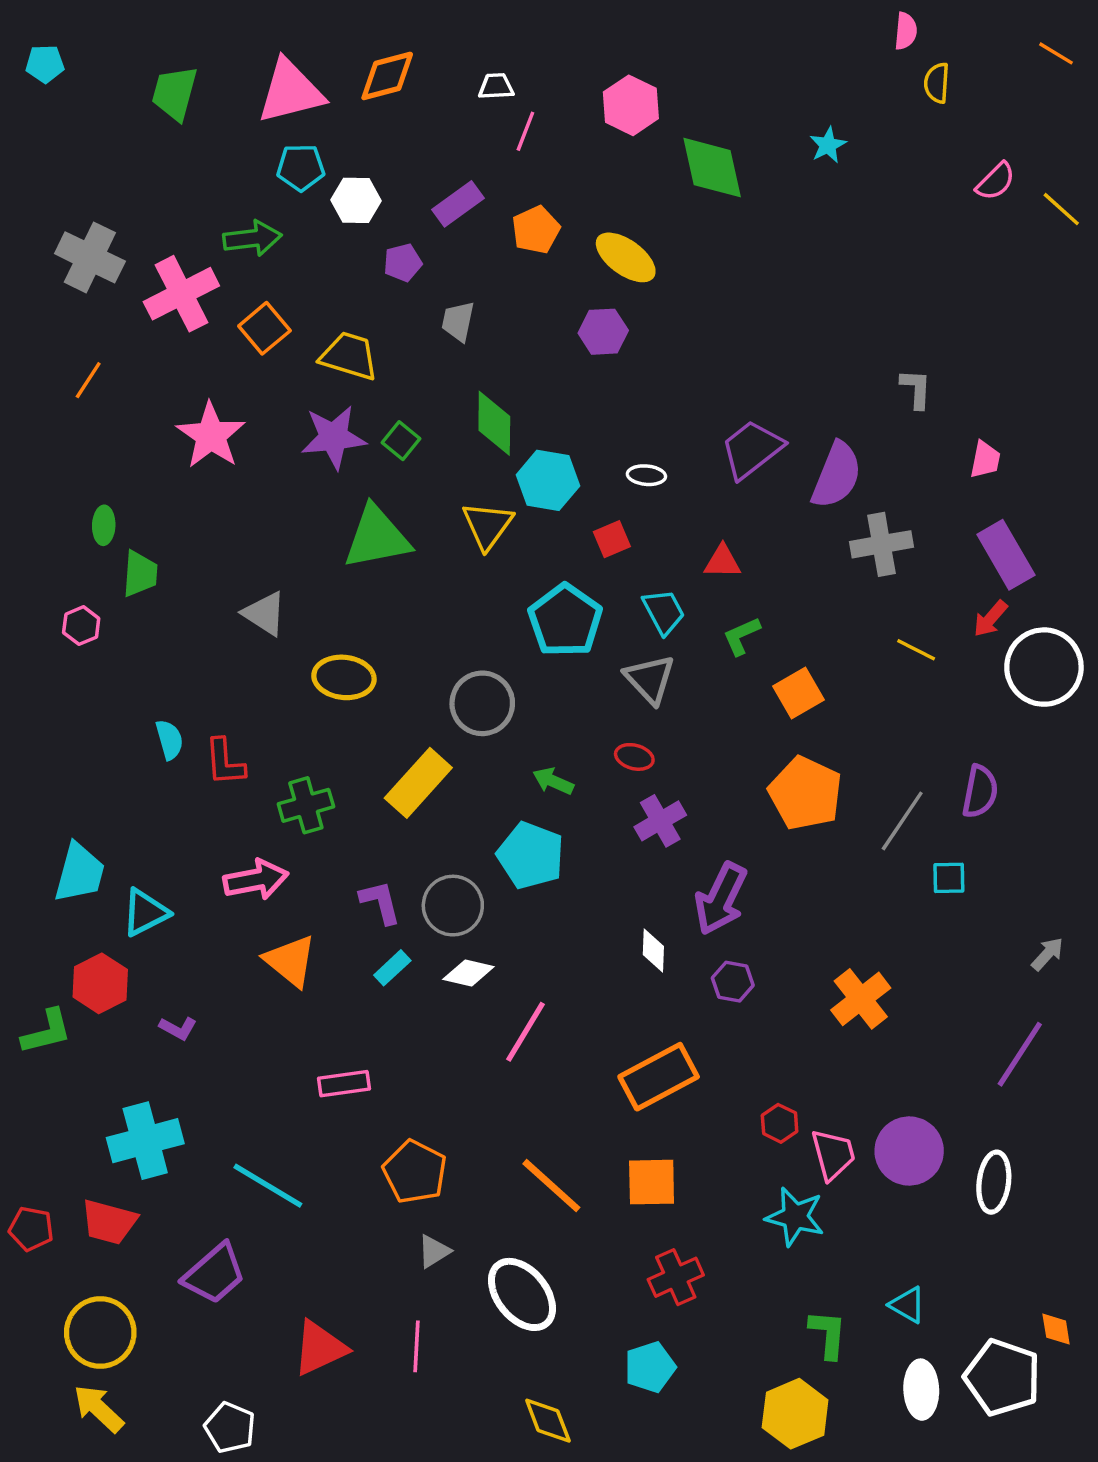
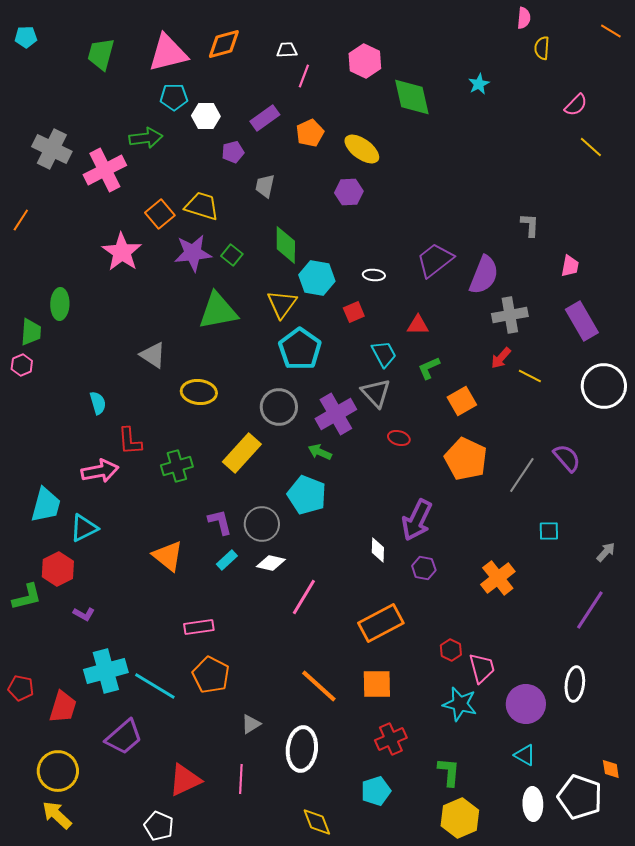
yellow line: (1061, 209) -> (591, 147), moved
orange square: (264, 328) -> (160, 214), moved
orange line: (88, 380) -> (21, 220), moved
green ellipse: (104, 525) -> (60, 304), size x1.4
green trapezoid: (140, 574) -> (31, 332), moved
red arrow: (990, 619) -> (501, 358), moved
cyan pentagon: (565, 620) -> (300, 349), moved
pink hexagon: (81, 626) -> (22, 365), moved
cyan semicircle: (169, 740) -> (98, 403), moved
red ellipse: (634, 757) -> (399, 438), moved
purple semicircle: (980, 791) -> (567, 458), turned -52
purple cross: (660, 821) -> (336, 414), moved, size x1.4
cyan square: (949, 878) -> (549, 531), moved
pink arrow: (256, 880) -> (100, 471), moved
purple L-shape: (178, 1028) -> (84, 614), moved
cyan cross: (145, 1141) -> (106, 671), moved
purple circle: (909, 1151) -> (526, 704), moved
orange pentagon: (415, 1172) -> (211, 675), moved
red trapezoid: (109, 1222) -> (63, 707), turned -88
red pentagon: (31, 1229) -> (21, 688), moved
white ellipse: (522, 1294) -> (302, 749), turned 45
green L-shape: (828, 1334) -> (449, 772), moved
white pentagon: (230, 1428) -> (159, 826), moved

